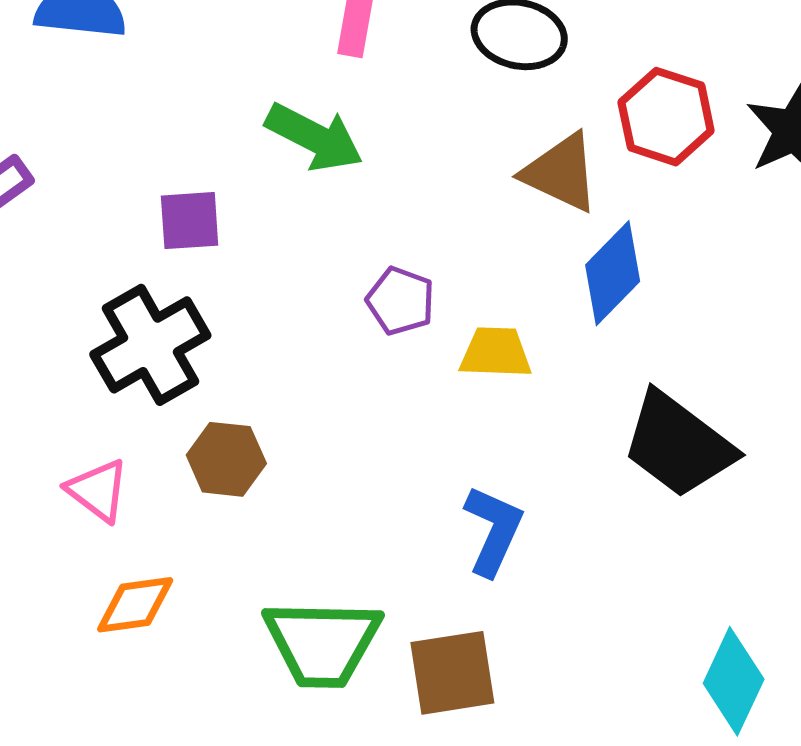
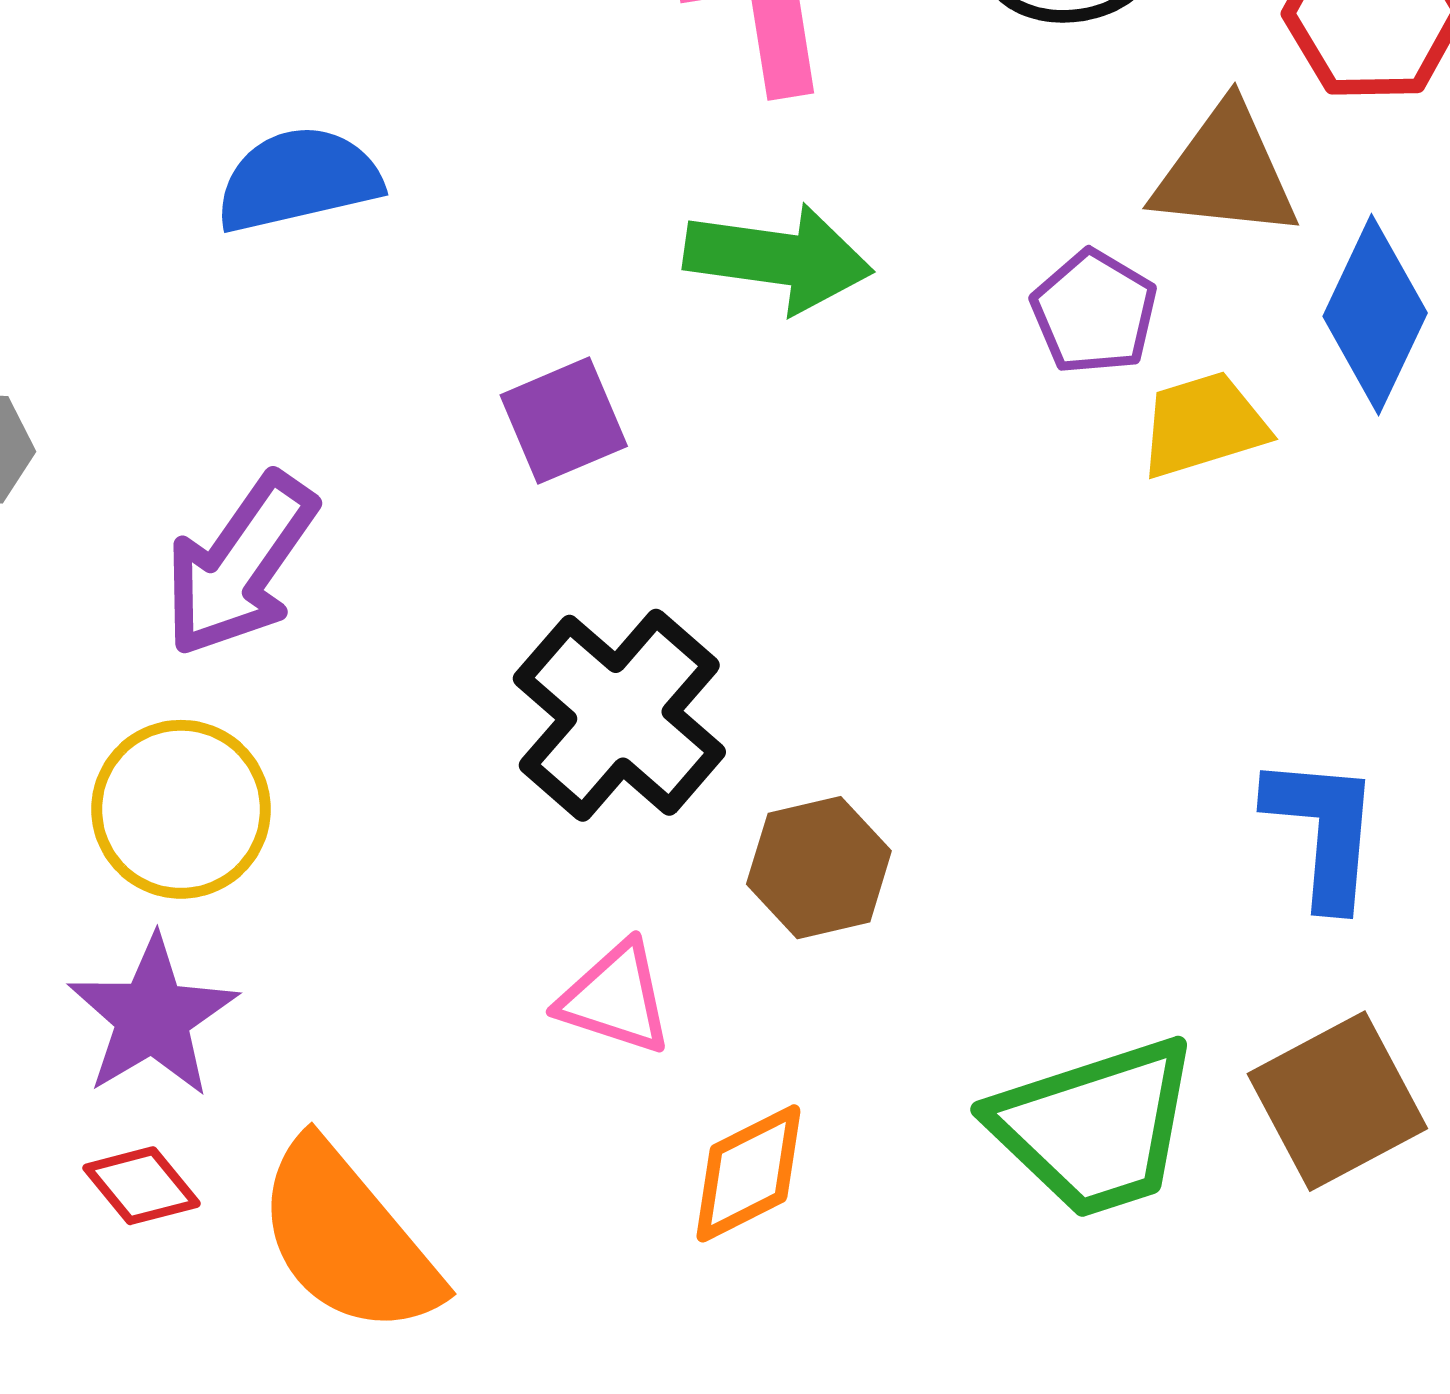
purple square: (190, 221) -> (564, 421), moved
purple pentagon: (401, 301) -> (1094, 312), moved, turned 30
yellow trapezoid: (496, 353) -> (1203, 425), moved

